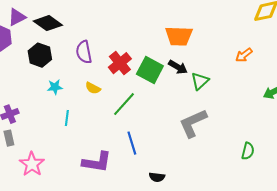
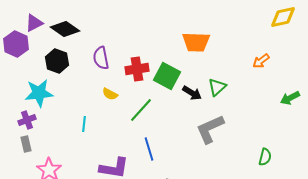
red cross: (120, 63) -> (137, 69), turned 30
black arrow: (178, 67) -> (192, 93), moved
cyan star: (55, 87) -> (39, 93), moved, size x1.8

